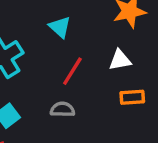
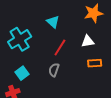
gray semicircle: (62, 109) -> (54, 70), turned -72

